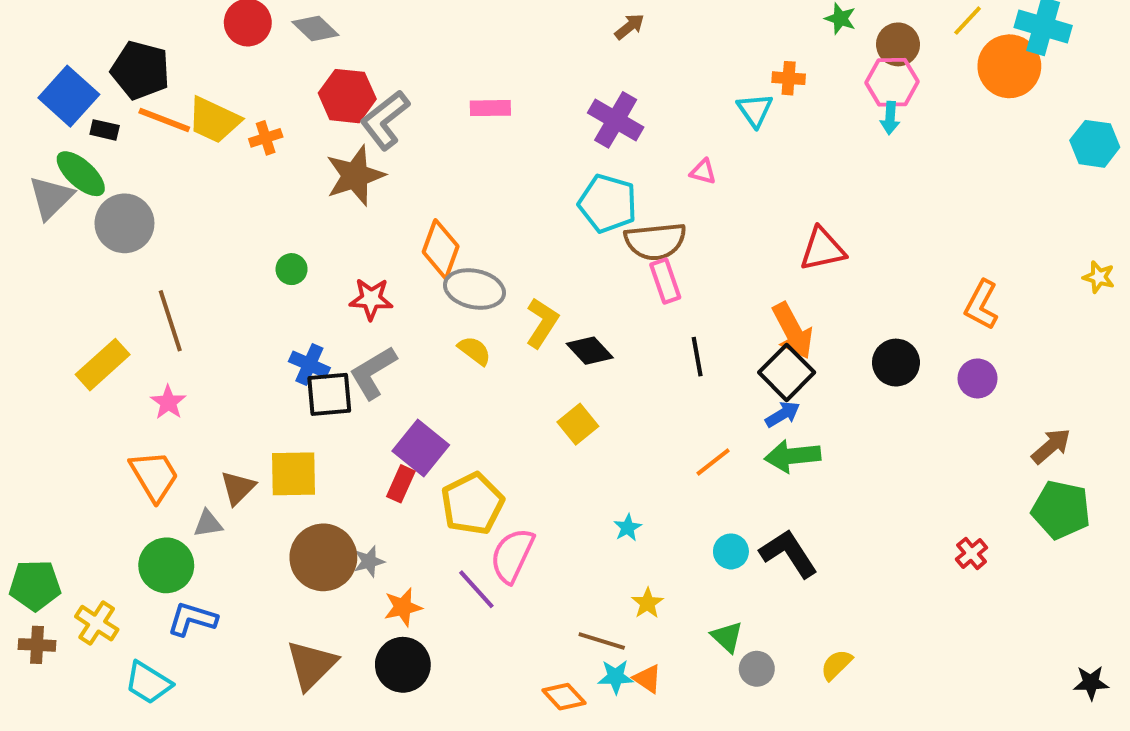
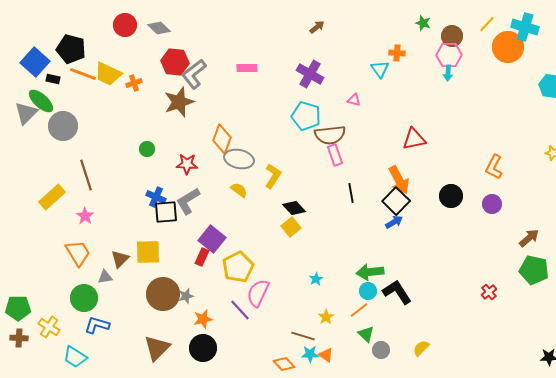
black diamond: (590, 351) -> (294, 208), moved
green arrow: (793, 456) -> (370, 272), moved
orange line: (713, 462) -> (359, 310), moved

